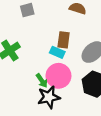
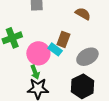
pink circle: (58, 76) -> (38, 53), moved

